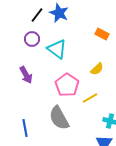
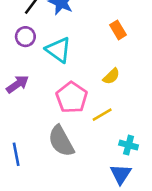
orange rectangle: (102, 34) -> (118, 30), turned 32
purple arrow: (26, 75) -> (17, 84), turned -96

